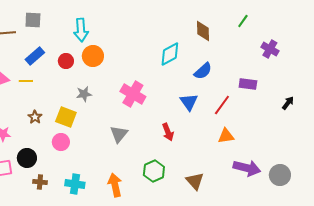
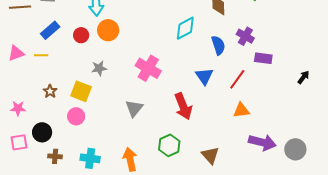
purple cross: (270, 49) -> (245, 36), moved
blue semicircle: (203, 71) -> (218, 45), turned -66
red arrow: (168, 132) -> (183, 106), size x1.5

